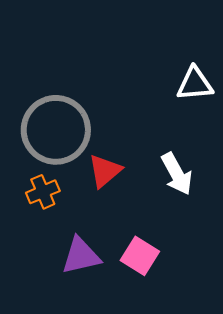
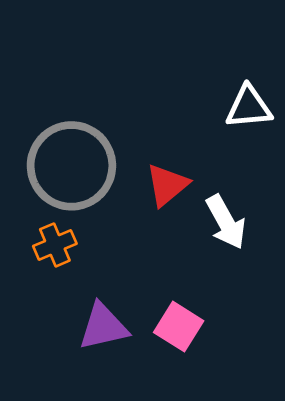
red triangle: (105, 171) -> (167, 185), moved

